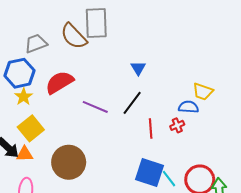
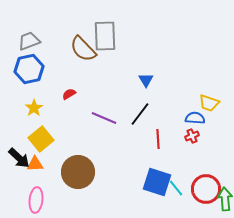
gray trapezoid: (36, 43) -> (29, 41), moved
blue hexagon: (19, 73) -> (29, 69), moved
red semicircle: (59, 82) -> (69, 94), size x0.5
red cross: (177, 125) -> (192, 136), moved

